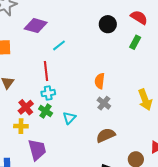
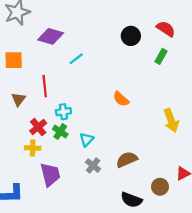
red line: (46, 71) -> (45, 86), moved
orange semicircle: (100, 81) -> (121, 99), turned -56
gray cross: (104, 103) -> (93, 166), moved

